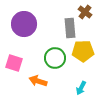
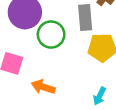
green circle: (55, 58) -> (51, 35), moved

